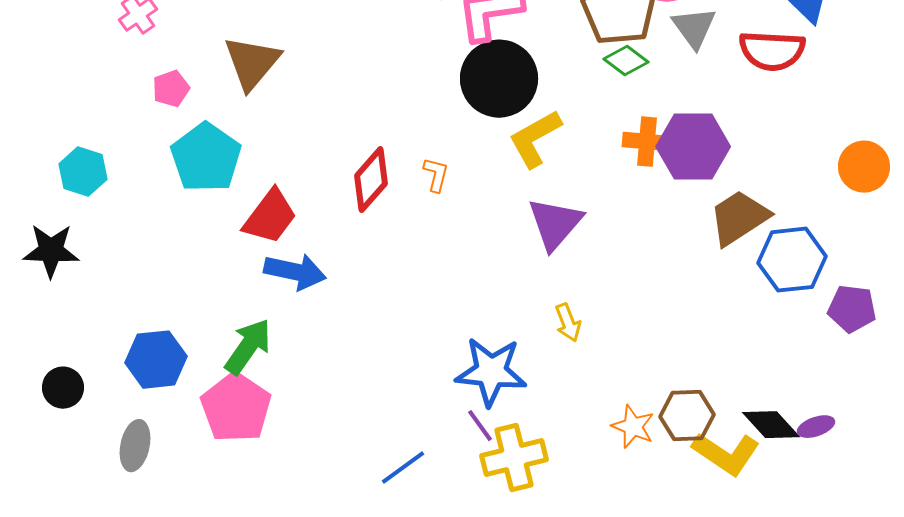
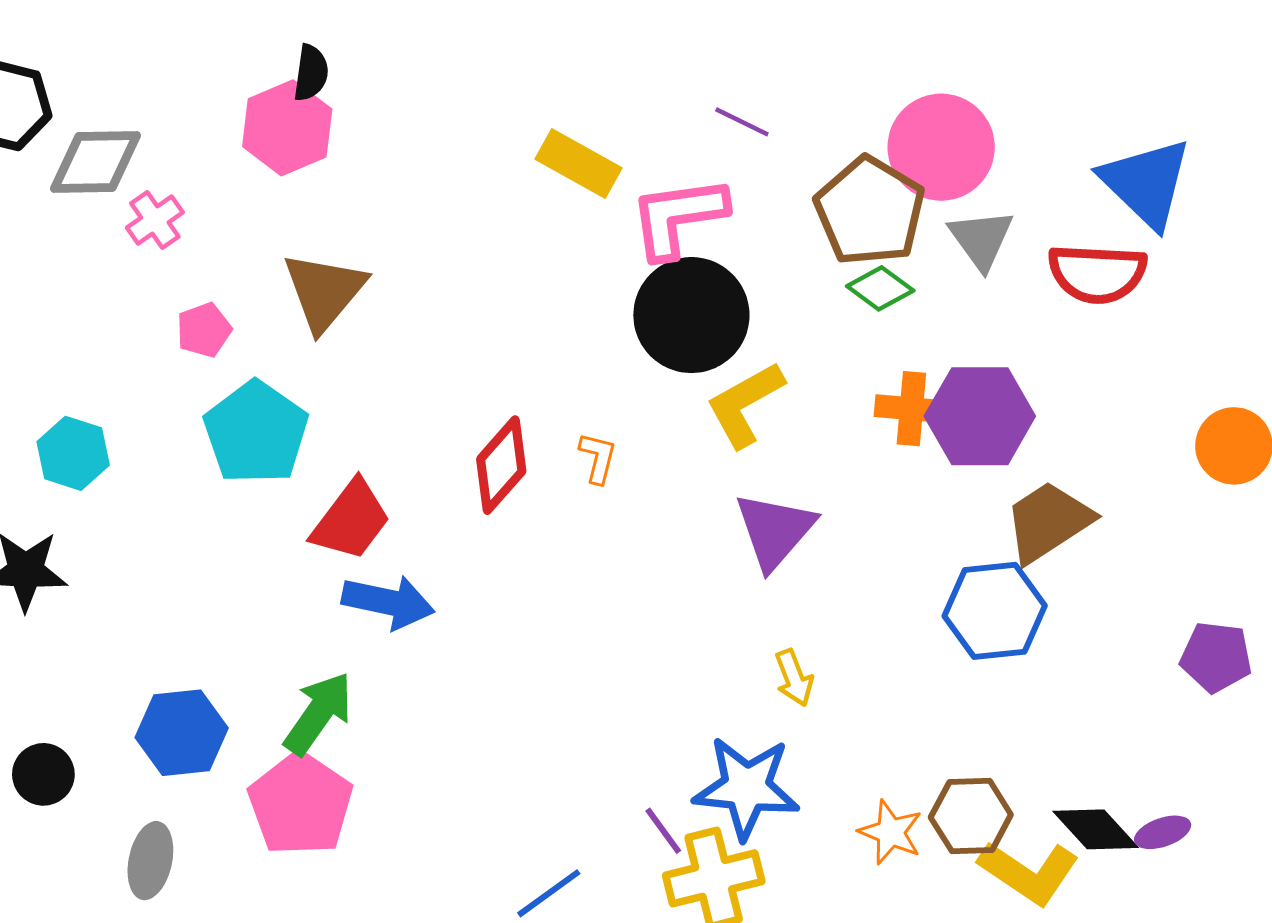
blue hexagon: (792, 260) -> (995, 611), moved
blue star: (491, 372) -> (746, 788), moved

